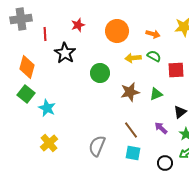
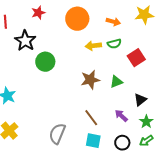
green semicircle: (154, 56) -> (114, 44), turned 136
red square: (176, 70) -> (136, 58), turned -30
green circle: (100, 73) -> (45, 62), moved
black circle: (165, 163) -> (122, 143), moved

